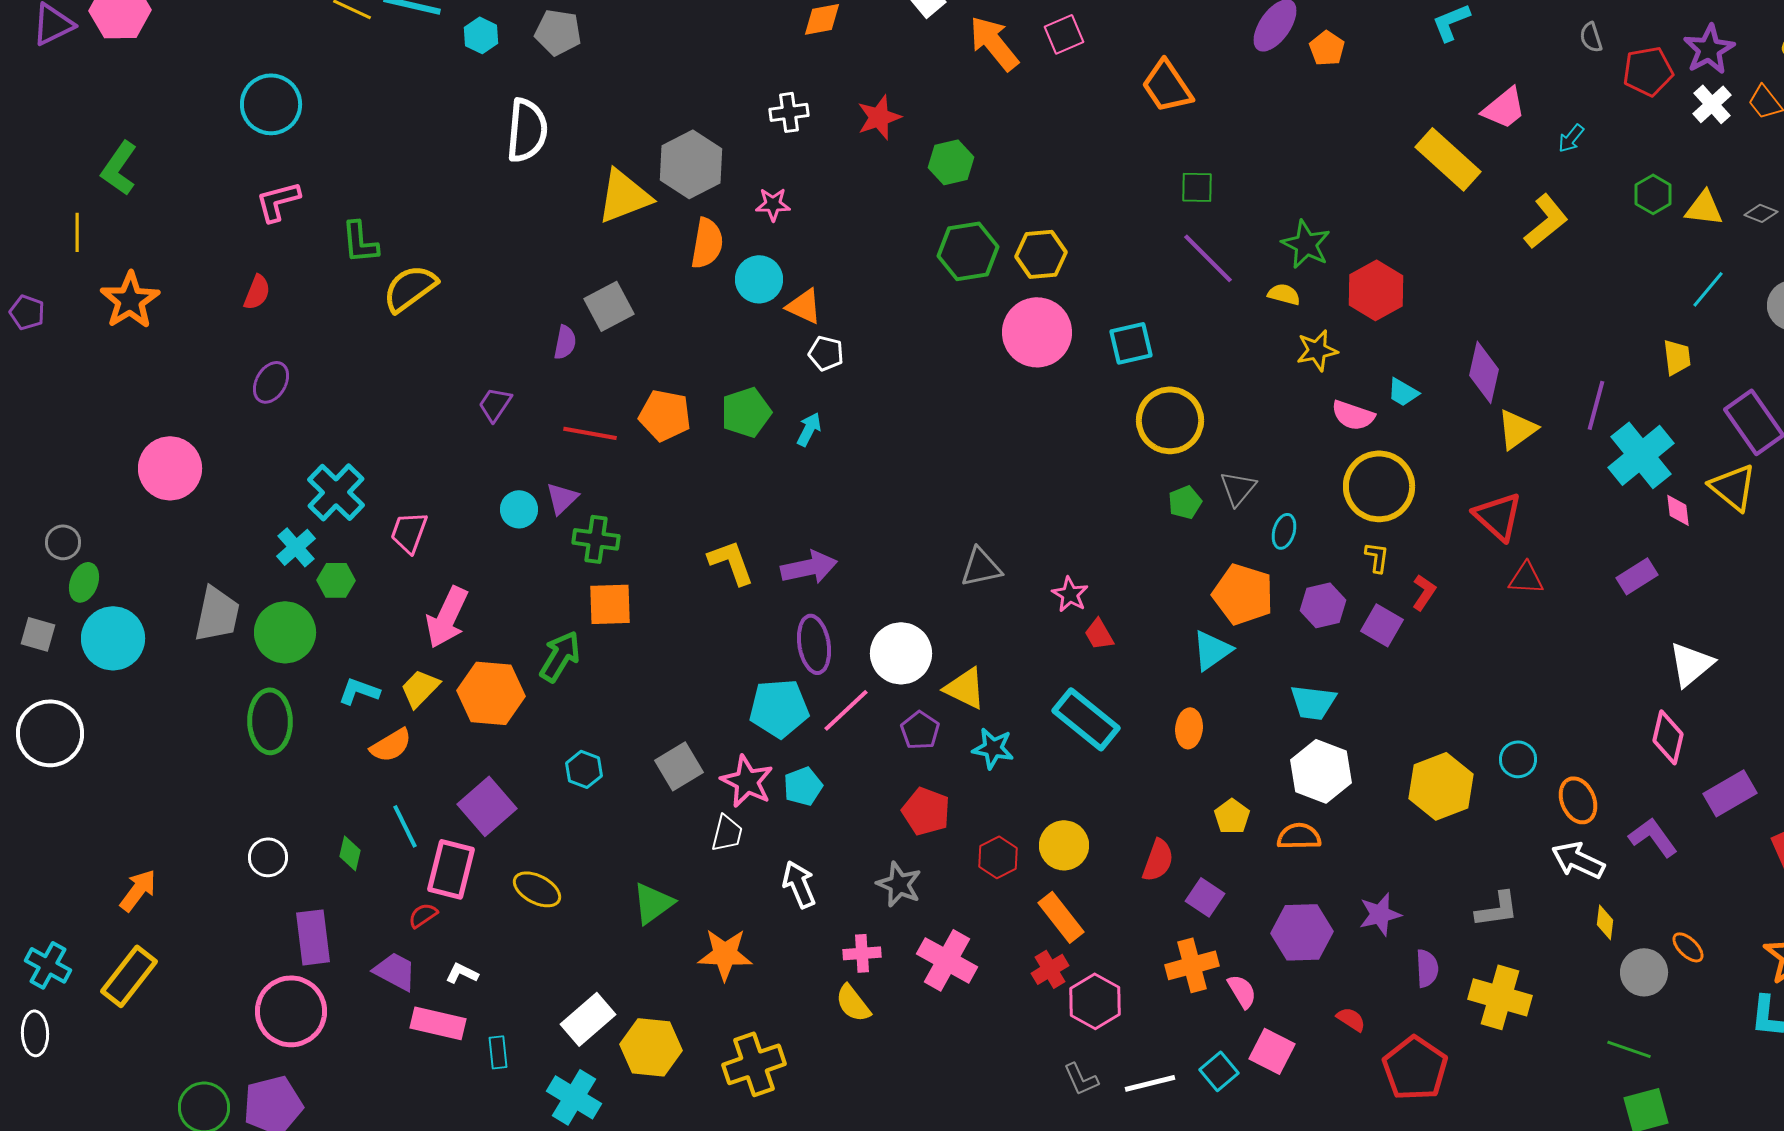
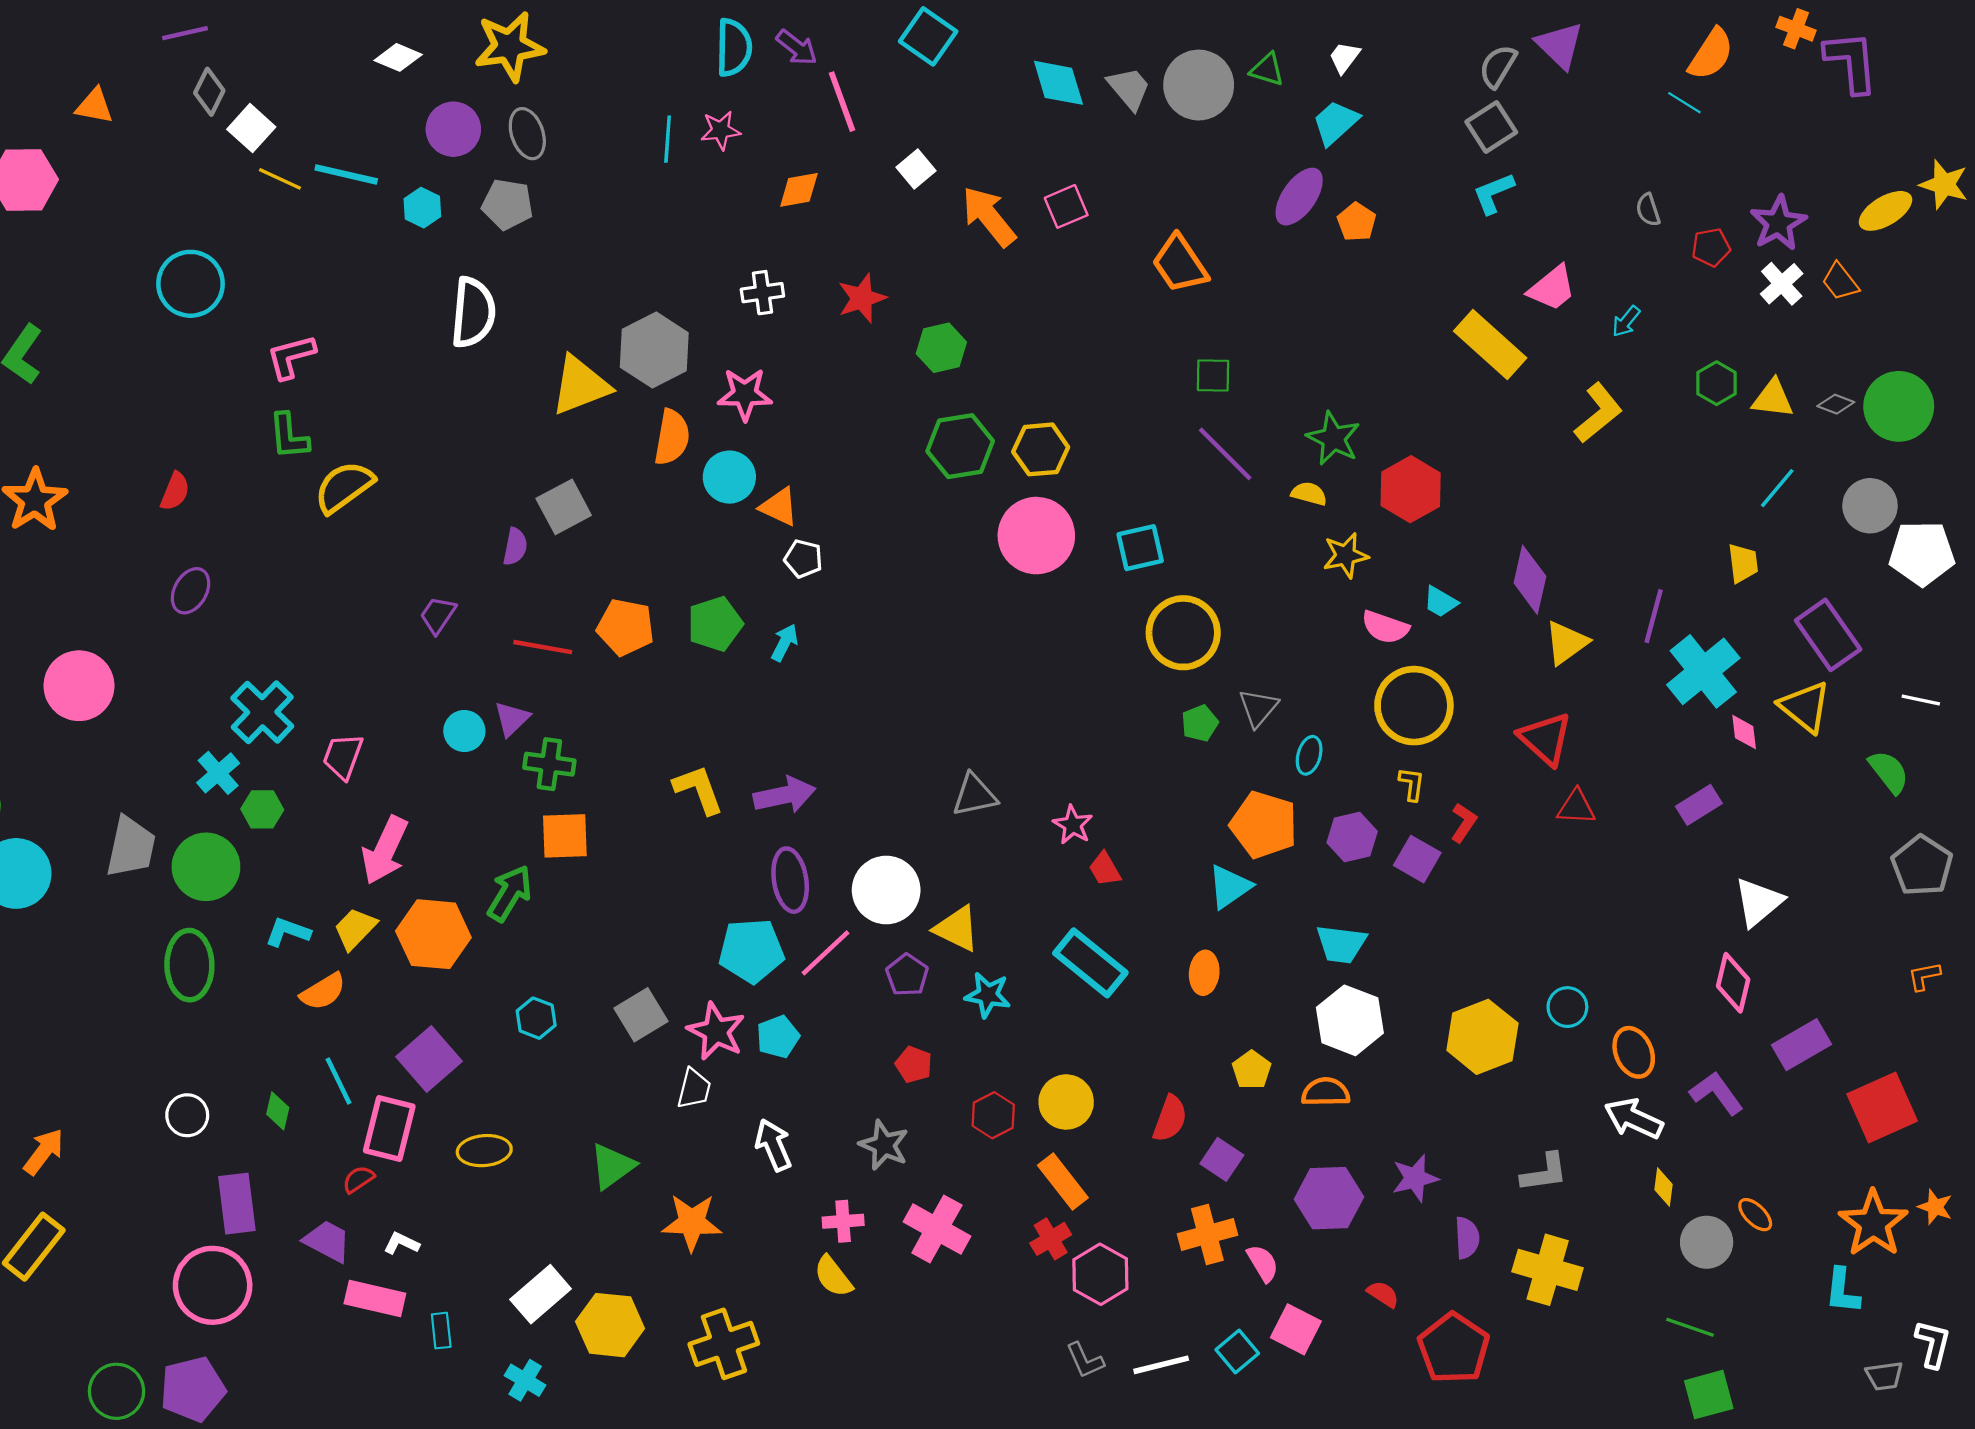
red pentagon: (1648, 71) -> (1711, 247), size x0.7
pink L-shape: (278, 201) -> (291, 357), moved
pink star: (773, 204) -> (745, 394), size x1.4
red pentagon: (926, 811) -> (914, 1064), size x0.7
yellow ellipse: (537, 889) -> (484, 1151), turned -33
cyan cross: (574, 1097) -> (525, 1380), size x0.7

